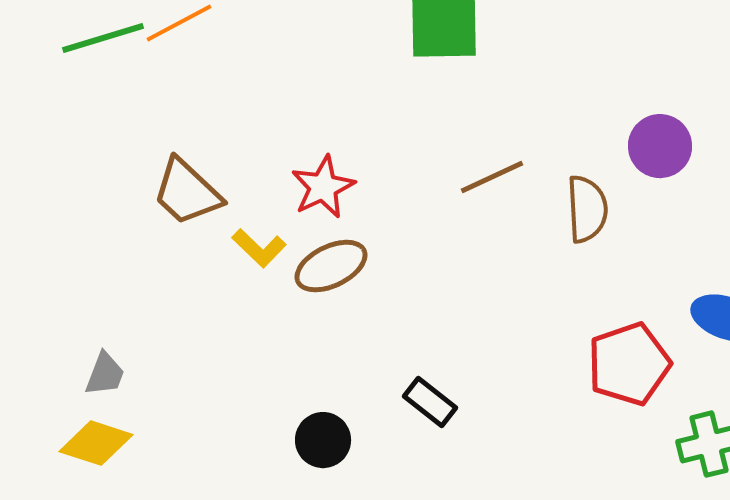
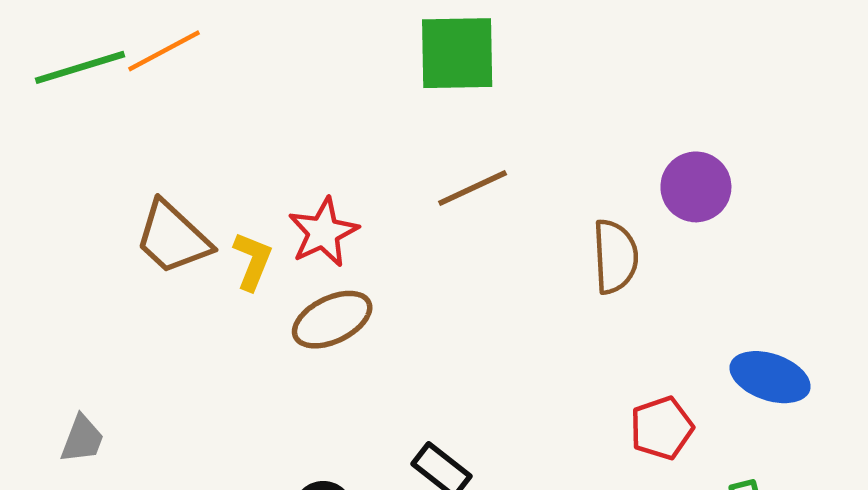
brown line: (492, 177) -> (473, 188), moved
yellow L-shape: (259, 248) -> (252, 261), moved, turned -112
red pentagon: (629, 364) -> (662, 428), size x0.7

